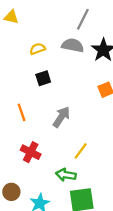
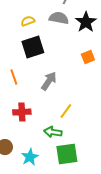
black square: (43, 78) -> (33, 47), size x1.6
red cross: (31, 152) -> (22, 112), turned -30

